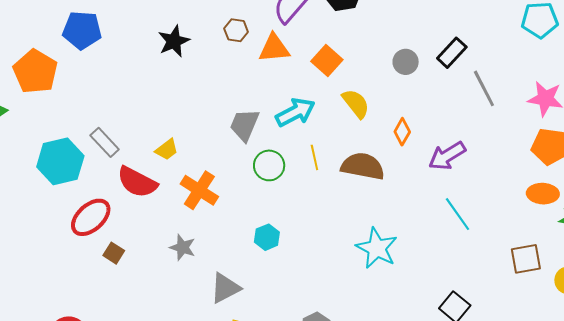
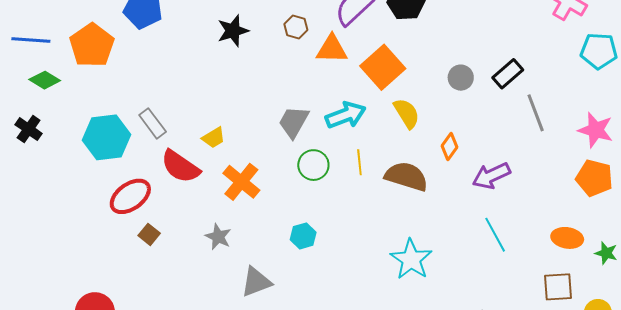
orange square: (327, 60) -> (383, 67), size x1.4
orange ellipse: (543, 194) -> (567, 238), moved

